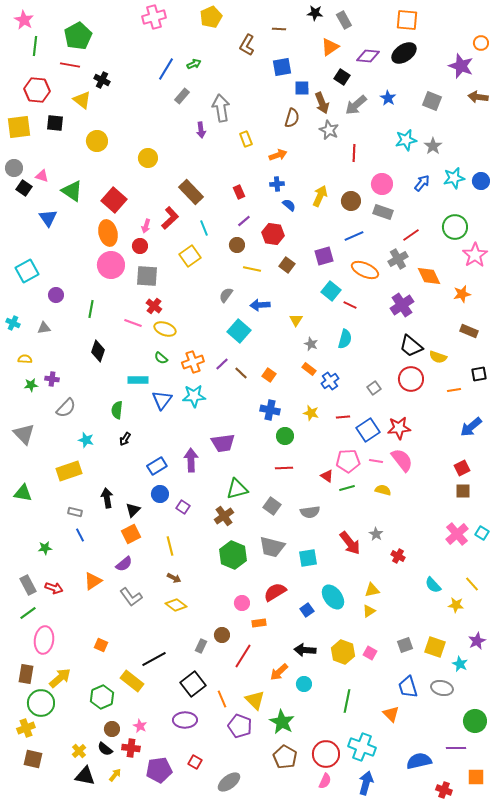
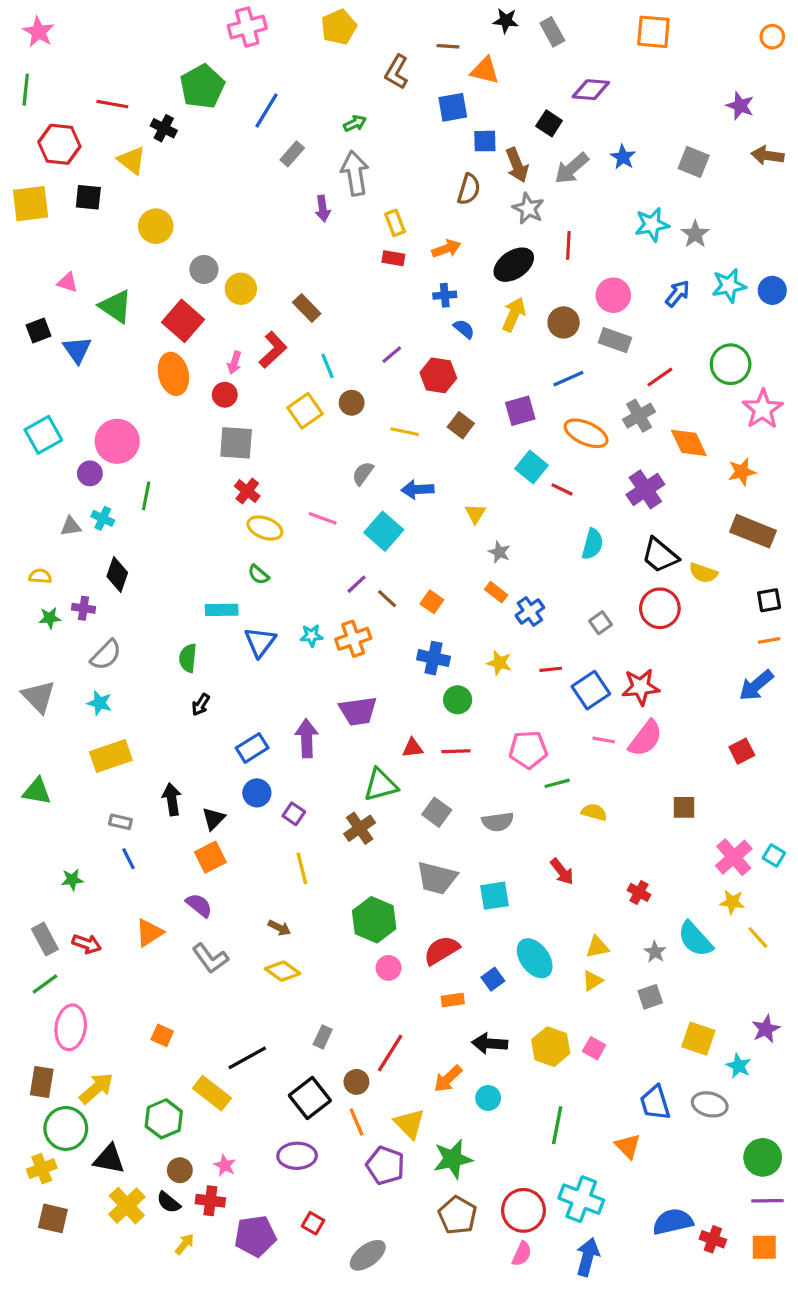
green pentagon: (78, 36) -> (202, 86), moved
orange circle: (481, 43) -> (772, 37), moved
green line: (35, 46) -> (26, 90), moved
orange triangle: (330, 47) -> (485, 70), moved, turned 48
black ellipse: (404, 53) -> (514, 265), moved
green arrow: (194, 64) -> (355, 123), moved
purple star: (461, 66) -> (740, 106), size x0.7
yellow circle: (148, 158) -> (241, 289), moved
gray circle: (14, 168) -> (204, 269), moved
black square: (24, 188) -> (39, 330), moved, turned 35
brown rectangle: (191, 192) -> (307, 308), size x0.7
red rectangle: (239, 192) -> (393, 258), moved, turned -56
brown circle: (237, 245) -> (352, 403), moved
pink circle: (111, 265) -> (117, 441), moved
cyan cross: (13, 323) -> (103, 518), moved
pink line: (133, 323) -> (323, 518), moved
brown rectangle: (469, 331) -> (753, 531), size x1.5
cyan semicircle: (345, 339) -> (592, 544), moved
black diamond: (98, 351) -> (117, 575), moved
orange cross: (193, 362) -> (353, 639), moved
orange line: (454, 390) -> (769, 640), moved
cyan star: (194, 396) -> (311, 636), size x0.6
cyan star: (86, 440) -> (100, 703), moved
pink semicircle: (402, 460) -> (645, 738), turned 75
pink pentagon: (348, 461) -> (528, 750), moved
red triangle: (327, 476) -> (413, 748), moved, turned -40
yellow semicircle: (383, 490) -> (594, 812), moved
brown square: (463, 491) -> (684, 807), moved
gray star: (376, 534) -> (655, 952), moved
red arrow: (350, 543) -> (562, 872), size x0.7
yellow line: (170, 546) -> (302, 868), moved
green hexagon: (233, 555) -> (374, 920), moved
purple semicircle: (124, 564) -> (199, 905), turned -102
cyan semicircle: (433, 585) -> (695, 939), size x1.4
yellow star: (456, 605) -> (732, 902), moved
orange rectangle: (259, 623) -> (453, 1000), moved
brown circle: (222, 635) -> (356, 1082), moved
gray square: (405, 645) -> (650, 997), moved
green star: (282, 722) -> (453, 1159), turned 30
purple line: (456, 748) -> (767, 1201), moved
yellow cross: (79, 751) -> (127, 1206), size x1.6
black triangle: (85, 776) -> (109, 1159), moved
red cross: (444, 790) -> (713, 1239), moved

